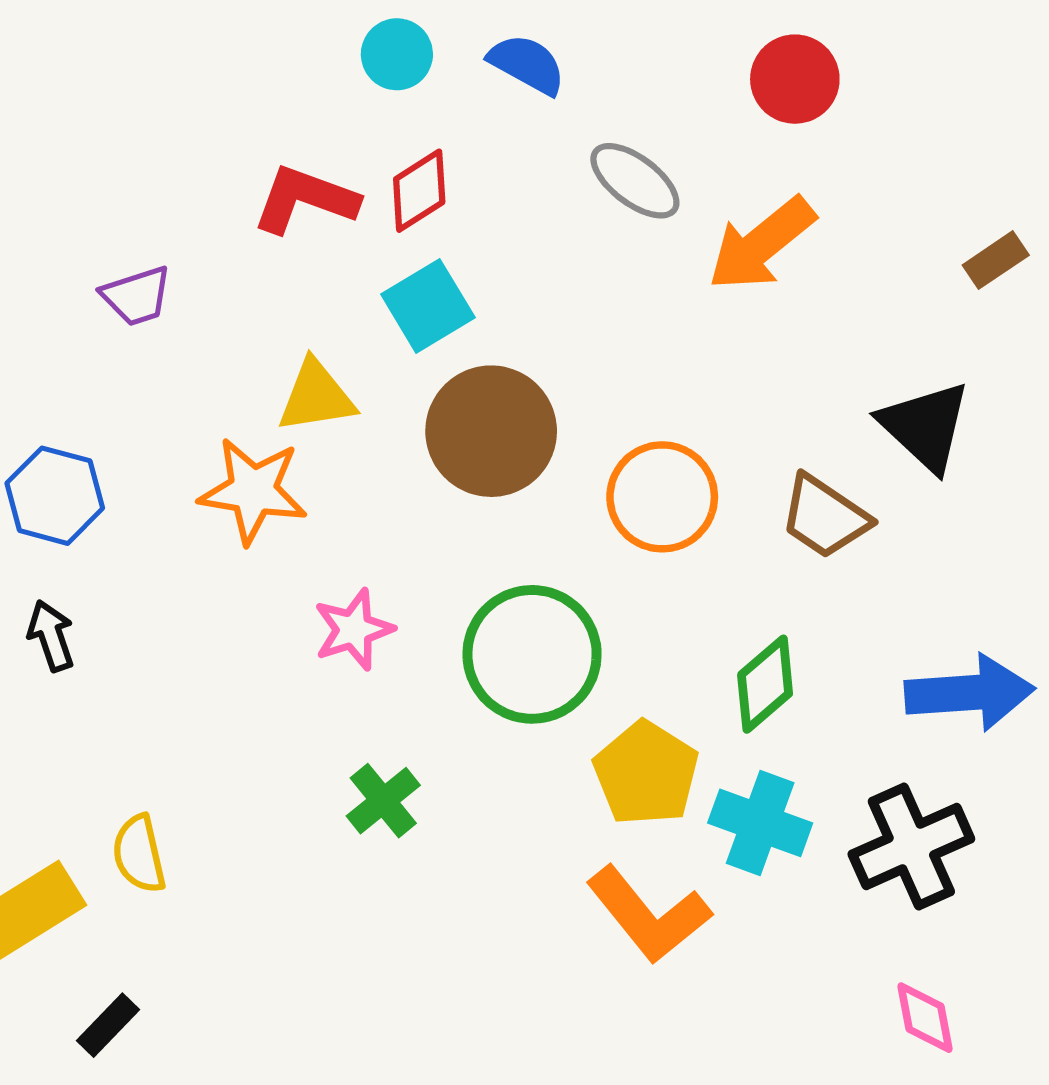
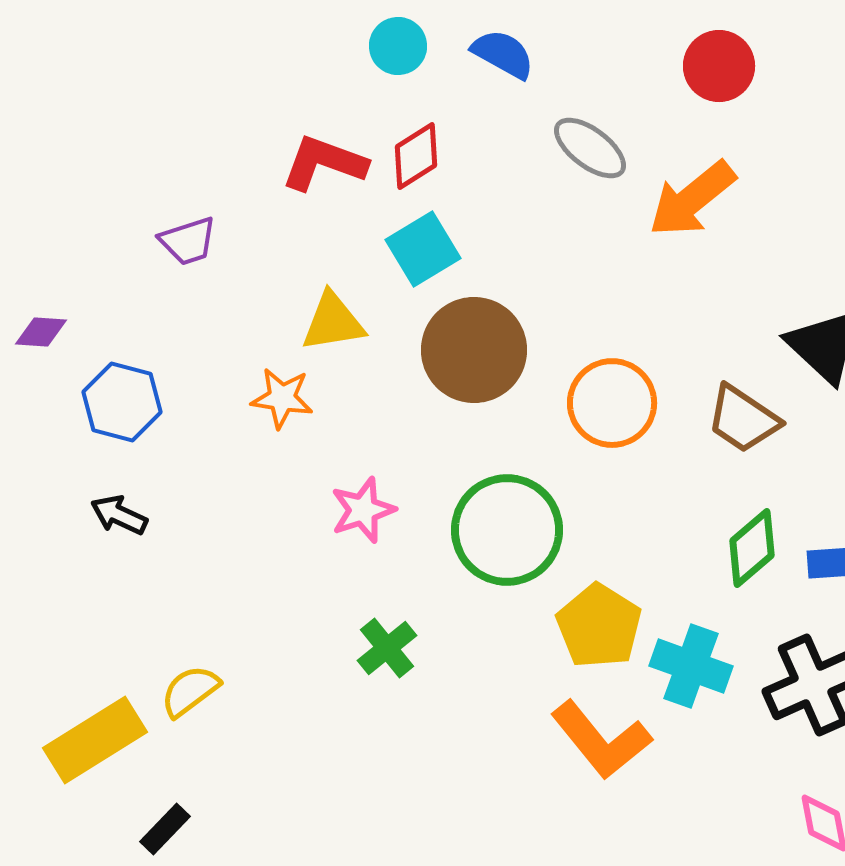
orange star: (253, 491) -> (282, 398), size x0.7
black arrow: (51, 636) -> (119, 515), turned -46
green diamond: (765, 684) -> (752, 548), moved
yellow semicircle: (139, 854) -> (190, 691), turned 66

